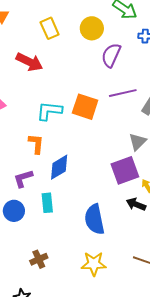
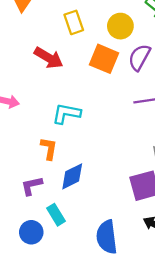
orange square: (85, 107) -> (104, 59), moved
cyan rectangle: (47, 203) -> (56, 215), turned -30
blue circle: (14, 211) -> (31, 232), moved

